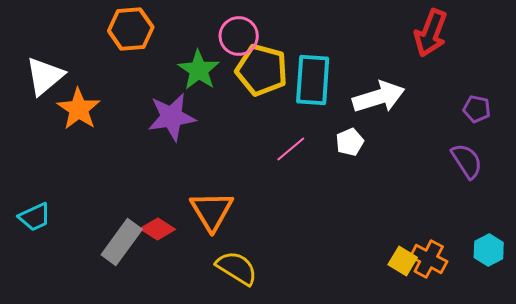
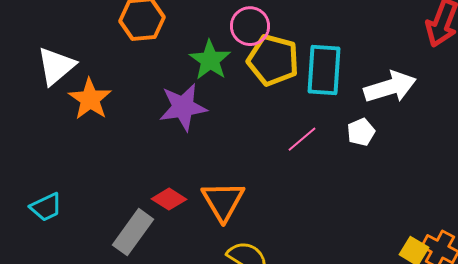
red diamond: (158, 229) -> (169, 199), moved

